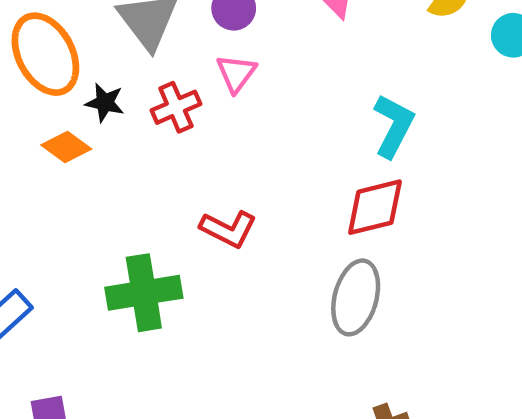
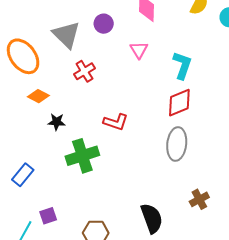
pink triangle: (236, 73) -> (139, 50), moved
black star: (105, 103) -> (57, 122), moved

